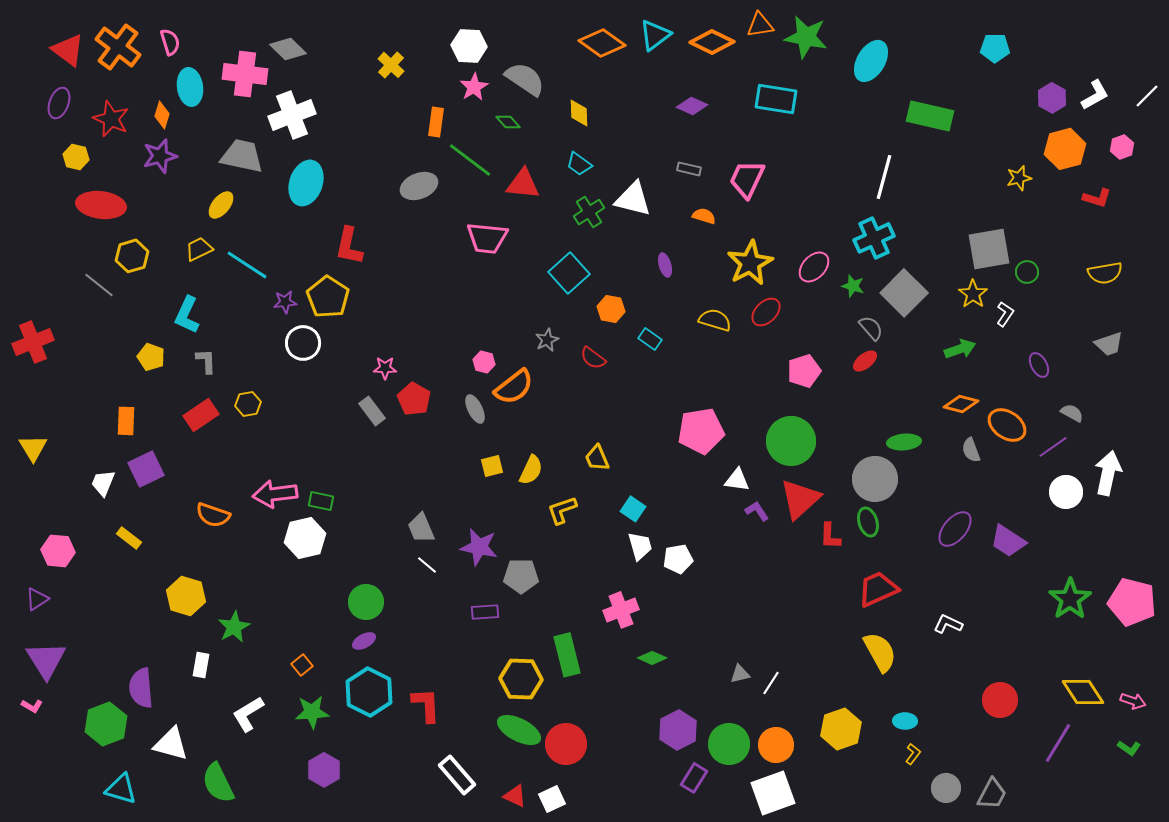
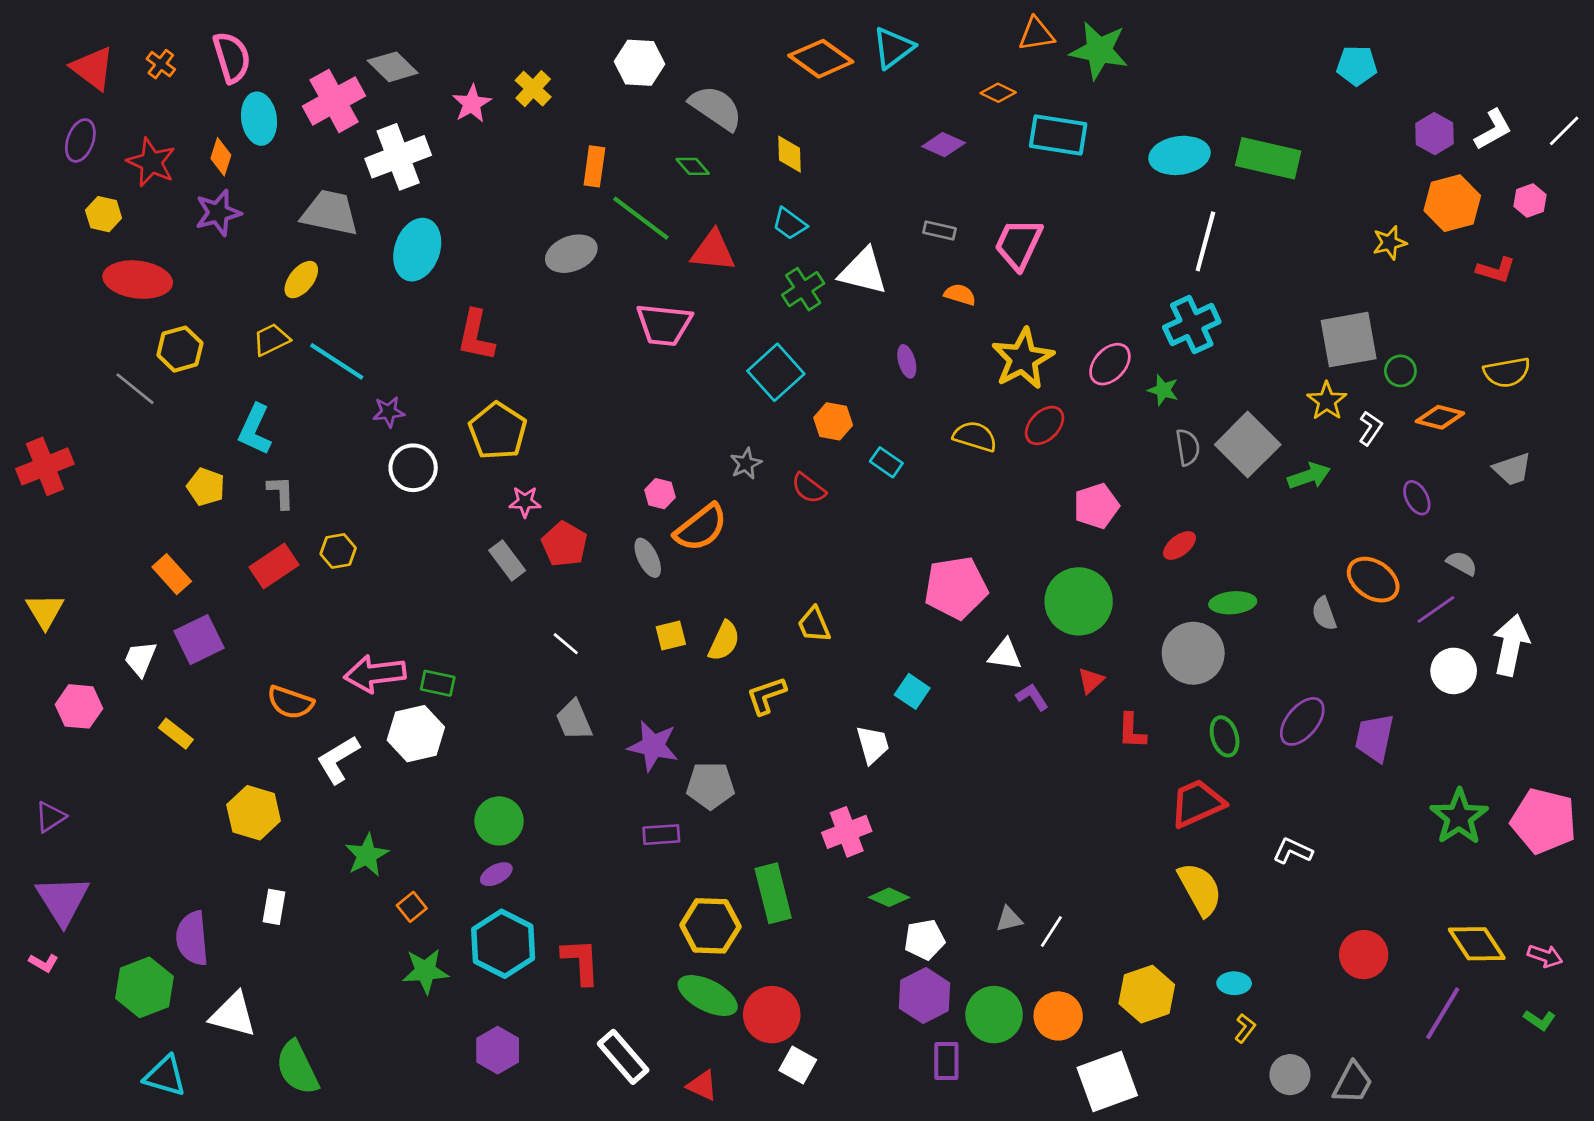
pink semicircle: (170, 42) -> (232, 57), size x1.4
orange diamond: (712, 42) -> (998, 93), moved, size x0.6
orange cross: (118, 47) -> (161, 64), size x0.5
cyan ellipse: (871, 61) -> (1180, 155), moved, turned 51
pink cross: (245, 74) -> (334, 101), turned -36
pink star: (474, 87) -> (472, 104), moved
gray square: (904, 293) -> (1248, 445), moved
yellow pentagon: (328, 297) -> (498, 431), moved
gray semicircle: (871, 328) -> (1188, 447), turned 32
red ellipse: (865, 361) -> (1180, 545), moved
orange diamond: (961, 404) -> (1440, 417), moved
orange rectangle: (126, 421) -> (172, 574), turned -44
red triangle: (800, 499) -> (1091, 680), size x0.5
cyan square: (633, 509) -> (912, 691), moved
green ellipse: (868, 522) -> (1225, 736), moved
purple trapezoid: (1008, 541) -> (1375, 738), turned 69
pink hexagon: (58, 551) -> (79, 706), moved
white pentagon: (678, 559) -> (925, 940), moved
white line: (427, 565) -> (566, 644), moved
green star: (234, 627) -> (367, 855), moved
white L-shape: (248, 714) -> (338, 760), moved
purple hexagon: (324, 770) -> (498, 1050), moved
purple rectangle: (694, 778) -> (946, 1061), turned -32
white square: (773, 793) -> (1107, 1081), moved
white square: (552, 799) -> (798, 1065), moved, turned -36

